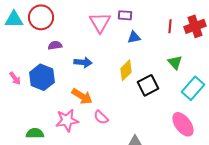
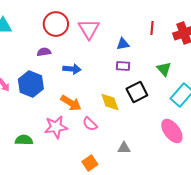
purple rectangle: (125, 15) -> (123, 66), moved
red circle: (41, 17) -> (56, 24), moved
red line: (170, 26) -> (152, 28), moved
yellow diamond: (126, 70) -> (110, 102), moved, turned -65

